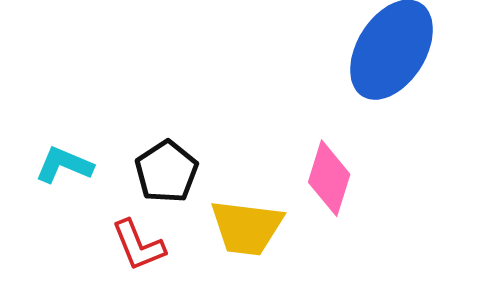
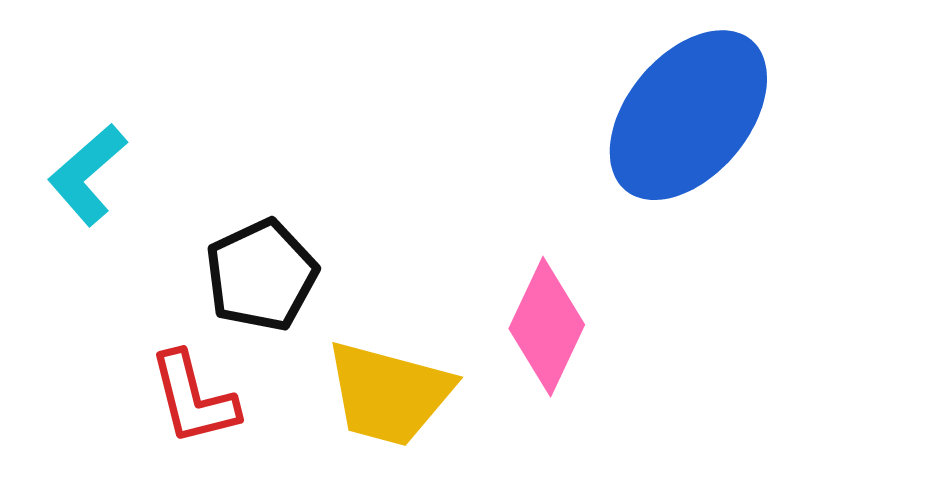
cyan L-shape: (64, 165) -> (87, 175), moved, turned -72

